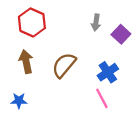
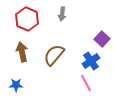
gray arrow: (96, 22) -> (62, 14), moved
purple square: (121, 34) -> (102, 39), moved

